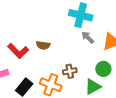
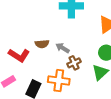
gray arrow: (88, 37) -> (63, 48), moved

